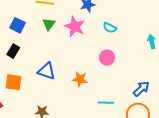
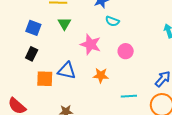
pink star: (75, 26) -> (91, 44), moved
cyan semicircle: (110, 28) -> (112, 21), moved
orange square: (13, 82) -> (45, 79), moved

